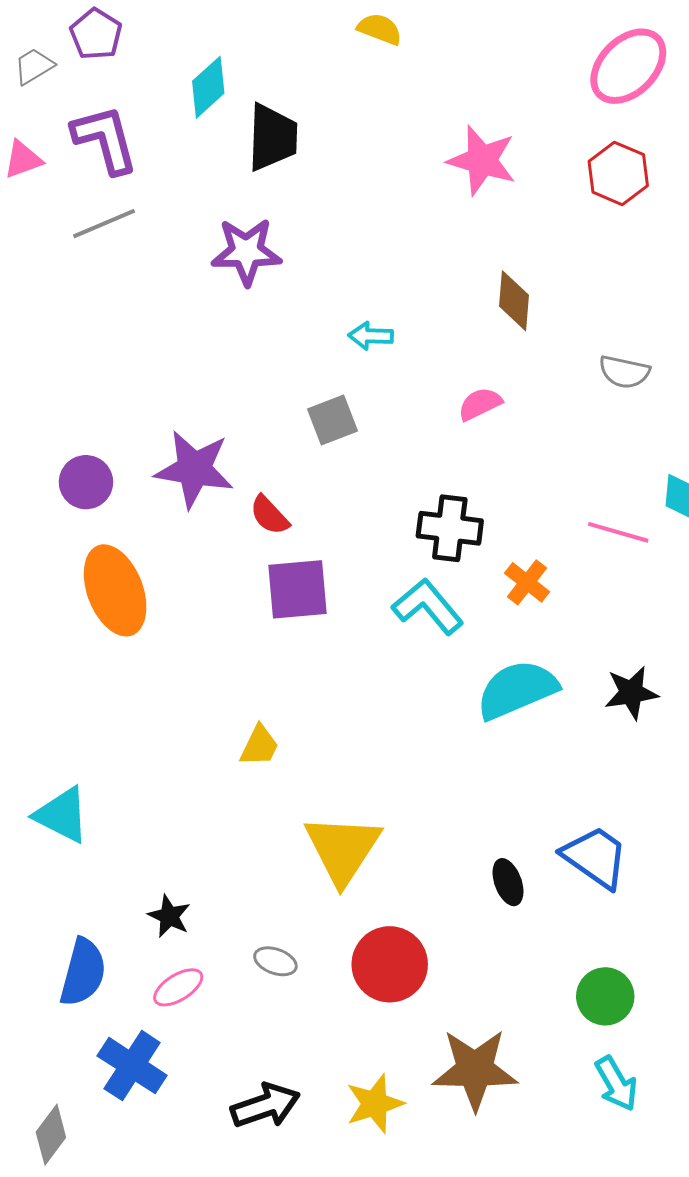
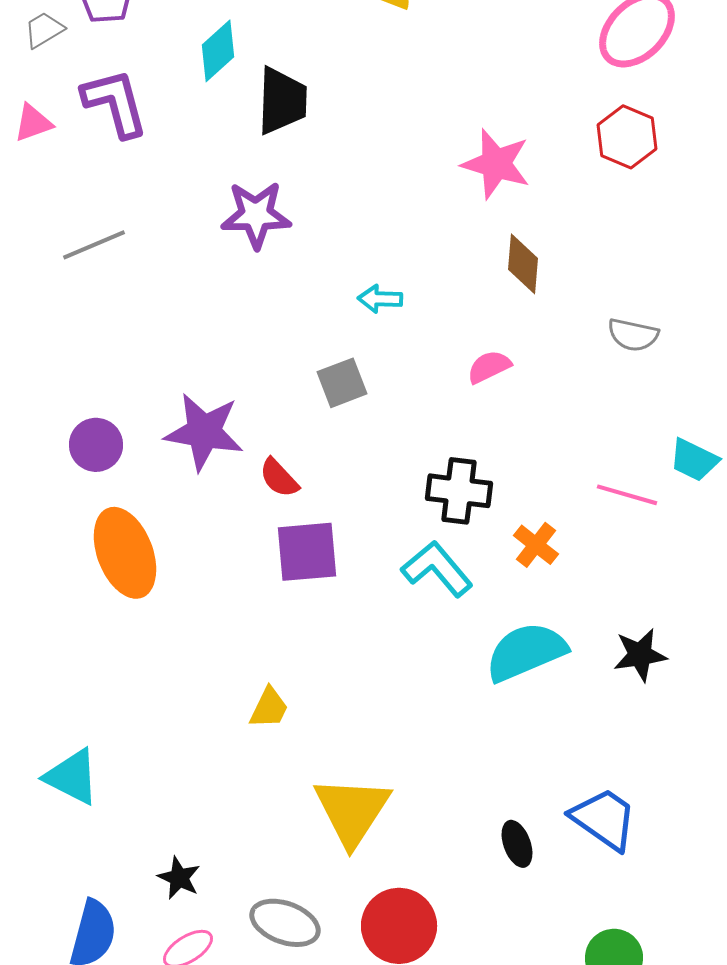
pink star: (482, 160) -> (496, 164), moved
gray line: (104, 224) -> (94, 245), moved
gray ellipse: (275, 961) -> (285, 923), size x1.6

